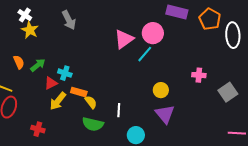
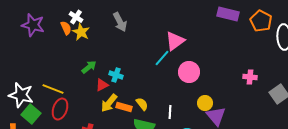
pink circle: (153, 33) -> (189, 72), moved
cyan line: (145, 54) -> (162, 58), moved
orange semicircle: (19, 62) -> (66, 28), moved
yellow circle: (161, 90) -> (205, 103), moved
orange rectangle: (79, 92) -> (124, 107), moved

